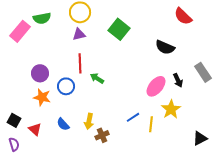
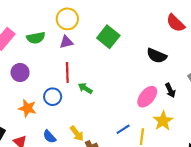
green semicircle: (42, 18) -> (36, 38), moved
purple circle: (40, 73) -> (20, 73), moved
yellow arrow: (89, 121) -> (77, 133), turned -49

